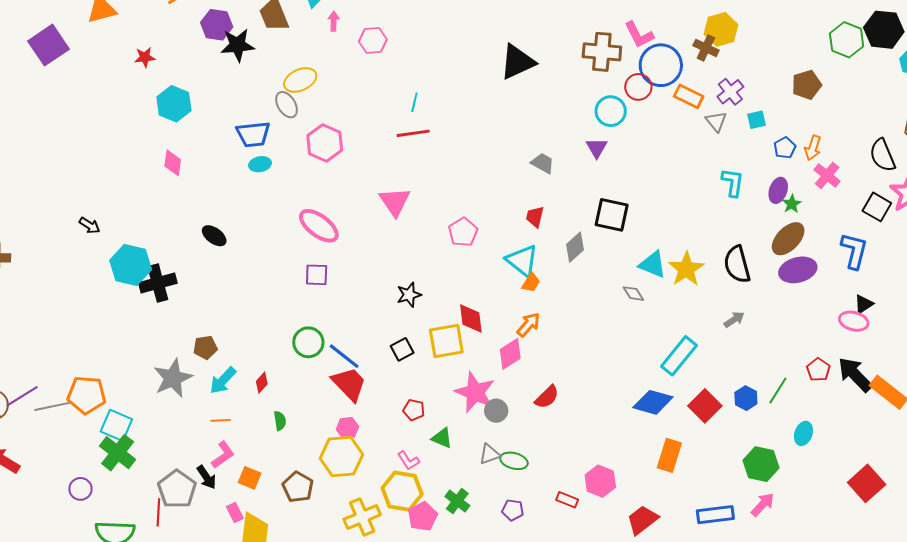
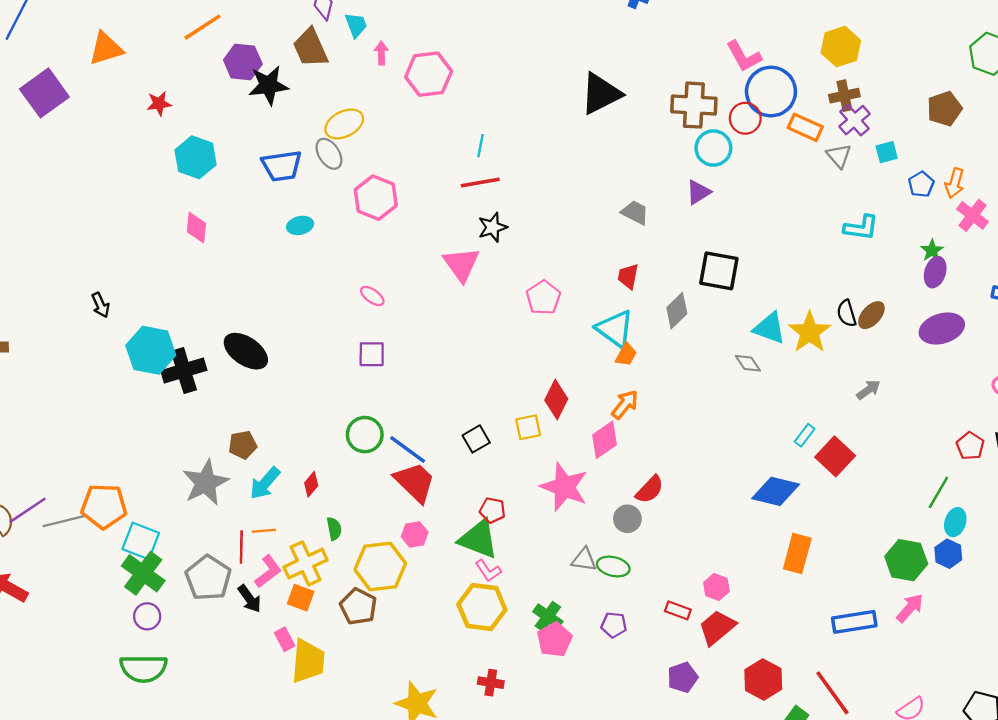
pink hexagon: (373, 40) -> (429, 74), size x1.4
brown cross: (706, 48) -> (844, 96), moved, turned -35
brown cross: (602, 52) -> (694, 105), moved
blue trapezoid: (253, 134) -> (282, 166), moved
purple triangle: (597, 148) -> (698, 192), turned 30
cyan L-shape: (733, 183) -> (861, 228), turned 92
purple ellipse: (778, 190) -> (935, 272), moved
black arrow: (90, 225) -> (101, 305), turned 35
pink ellipse: (319, 226) -> (372, 296), size x0.5
black ellipse: (214, 236) -> (246, 351), moved, size x1.5
brown ellipse: (788, 239) -> (871, 315), moved, size x0.7
black semicircle: (737, 264) -> (847, 313), moved, size x0.6
black star: (409, 295) -> (493, 227), moved
red diamond: (471, 318) -> (556, 400), turned 36
yellow square: (446, 341) -> (528, 427), size x0.6
cyan rectangle: (679, 356) -> (805, 435), size x0.5
green line: (778, 390) -> (938, 492), moved
blue hexagon: (746, 398) -> (948, 554), moved
red square: (705, 406) -> (835, 456), moved
gray circle: (496, 411) -> (627, 519), moved
green triangle: (442, 438) -> (478, 539), moved, size x1.6
gray triangle: (490, 454) -> (584, 560), turned 30
yellow hexagon: (341, 456) -> (380, 566), moved
pink hexagon: (600, 481) -> (716, 587), size x0.7
purple circle: (80, 489) -> (147, 616), moved
gray pentagon: (177, 489) -> (208, 578), moved
red line: (158, 512) -> (241, 547), moved
pink pentagon: (423, 516) -> (555, 640), moved
yellow cross: (362, 517) -> (306, 563), moved
red trapezoid: (642, 520) -> (717, 627), moved

